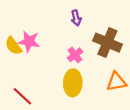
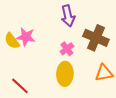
purple arrow: (76, 18) -> (68, 16), size x1.5

